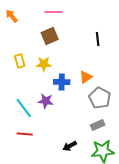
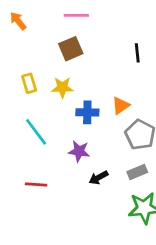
purple star: (46, 101) -> (79, 151), moved
cyan line: (24, 108) -> (36, 132), moved
black arrow: (70, 146) -> (98, 178), moved

